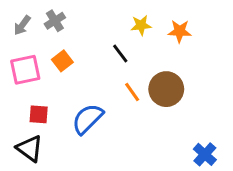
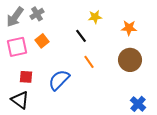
gray arrow: (22, 25) -> (15, 17), size x1.5
orange star: (180, 31) -> (129, 28), moved
brown circle: (166, 89) -> (130, 60), moved

